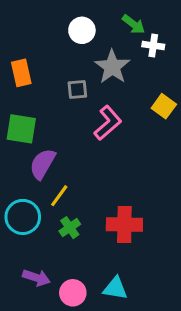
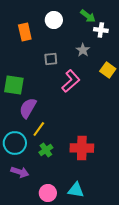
gray star: (112, 67) -> (83, 50), moved, size x0.6
orange rectangle: (21, 73) -> (25, 32), moved
purple arrow: (36, 278) -> (20, 172), moved

